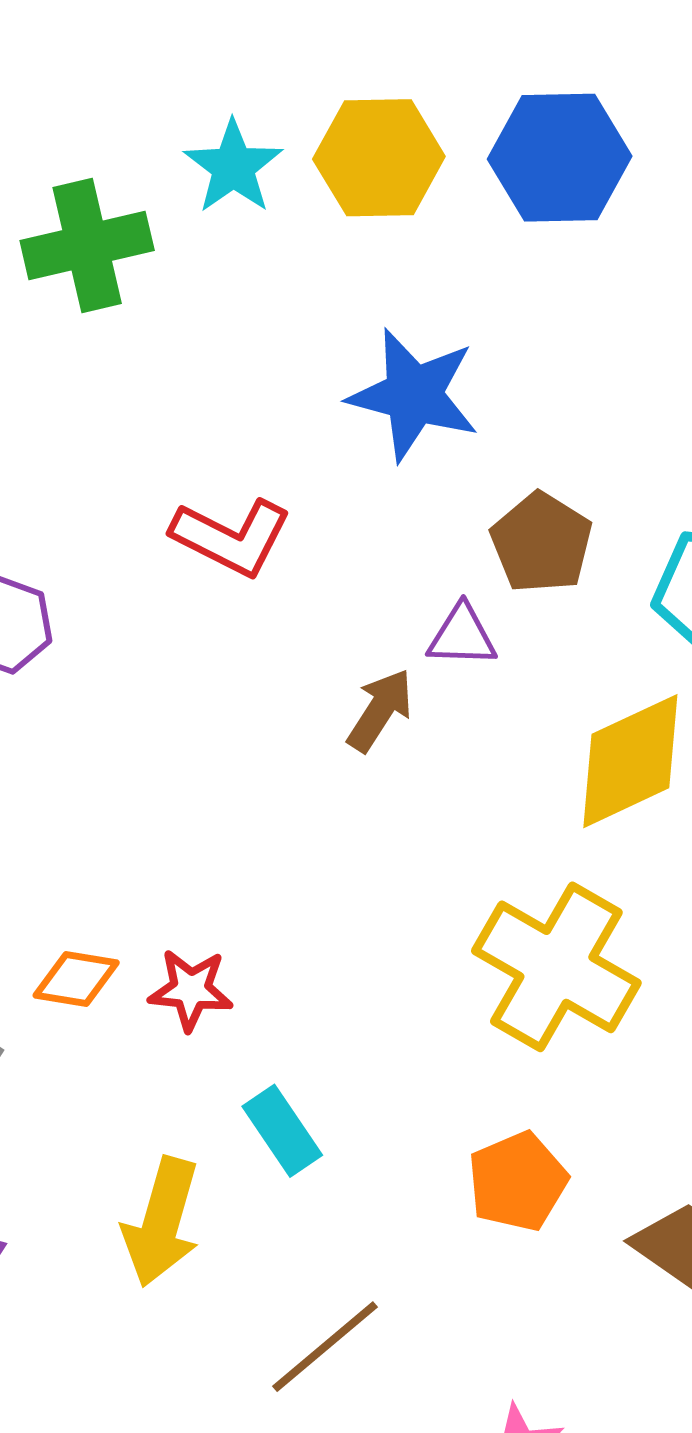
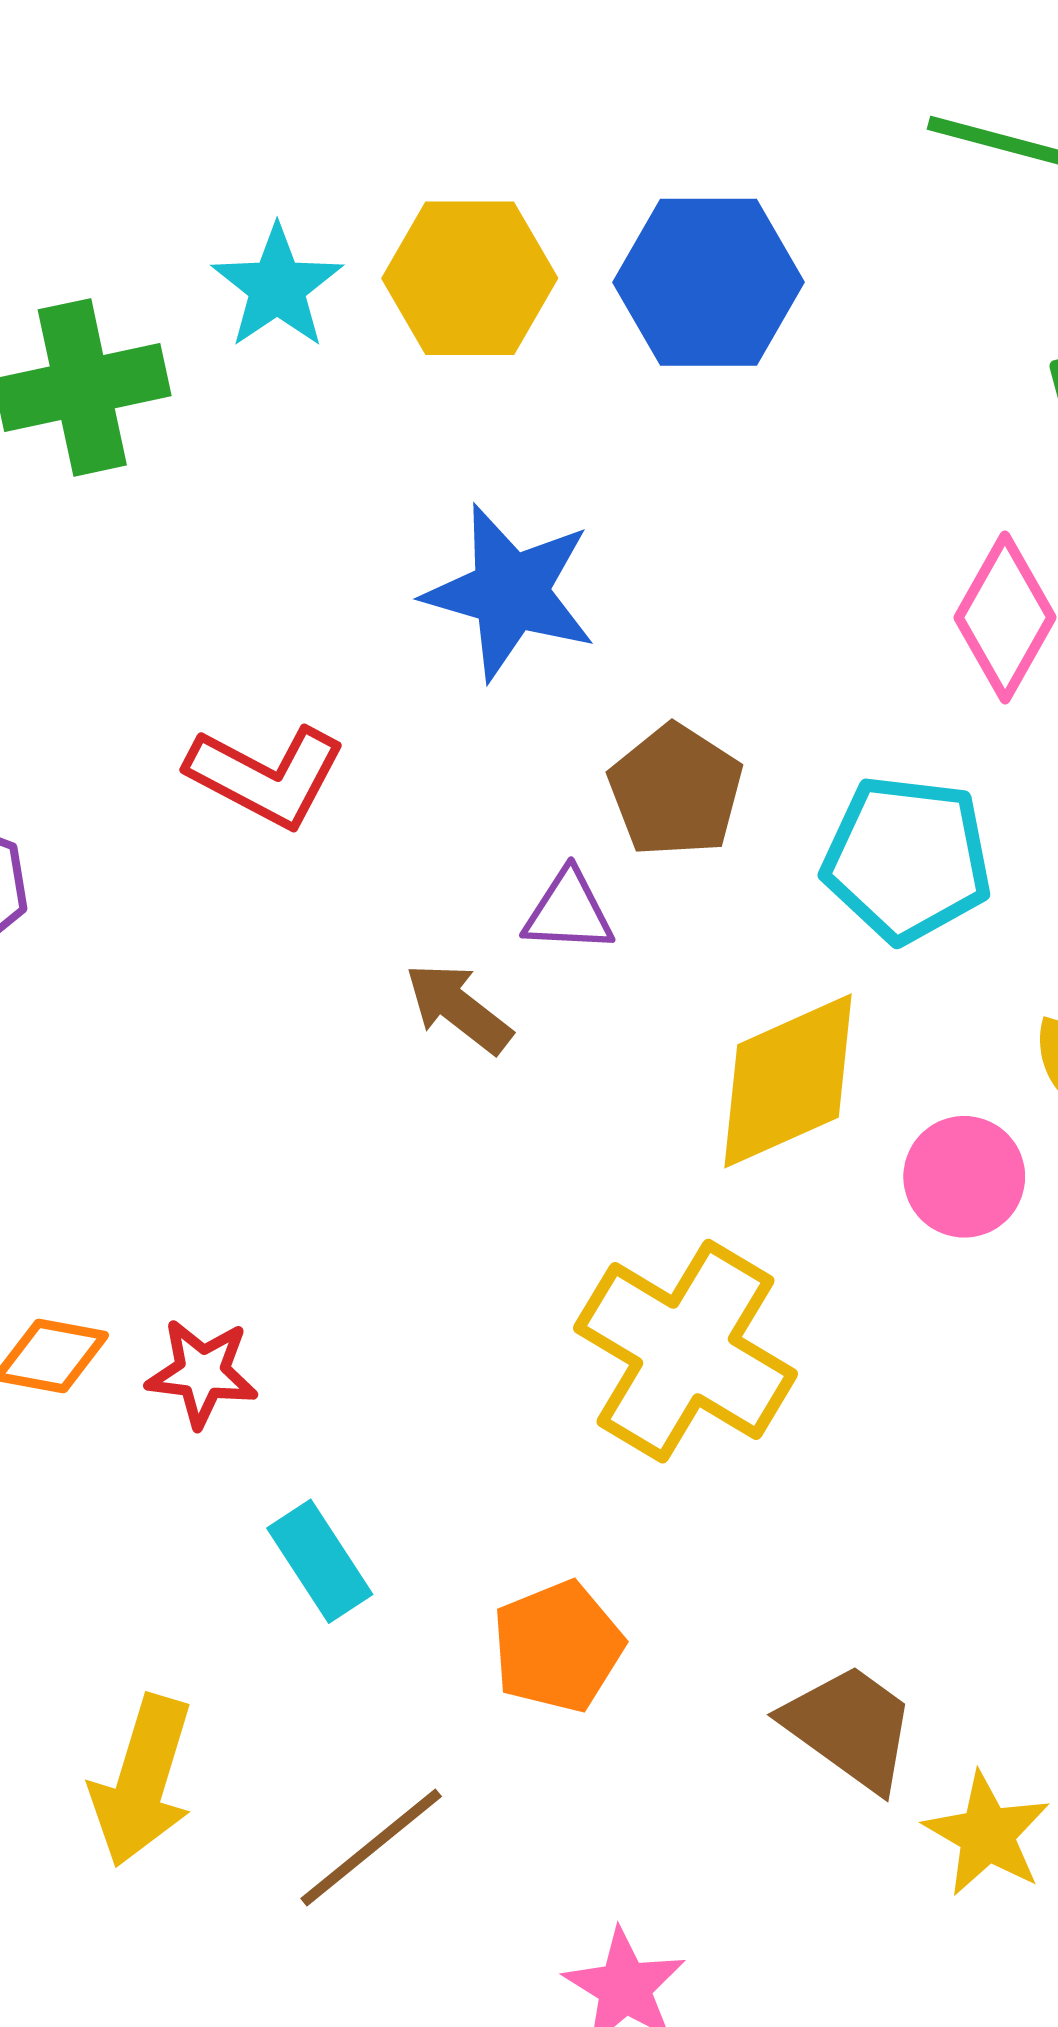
brown arrow: (380, 710) -> (458, 1008), turned -86
orange pentagon: (518, 1182) -> (558, 1647), moved
yellow arrow: (162, 1222) -> (142, 1781), moved

